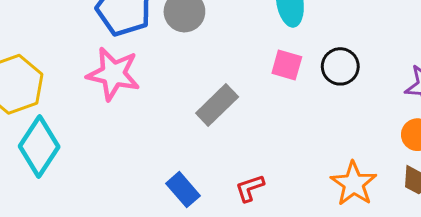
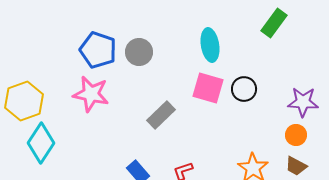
pink square: (287, 65) -> (208, 88), size x1.5

